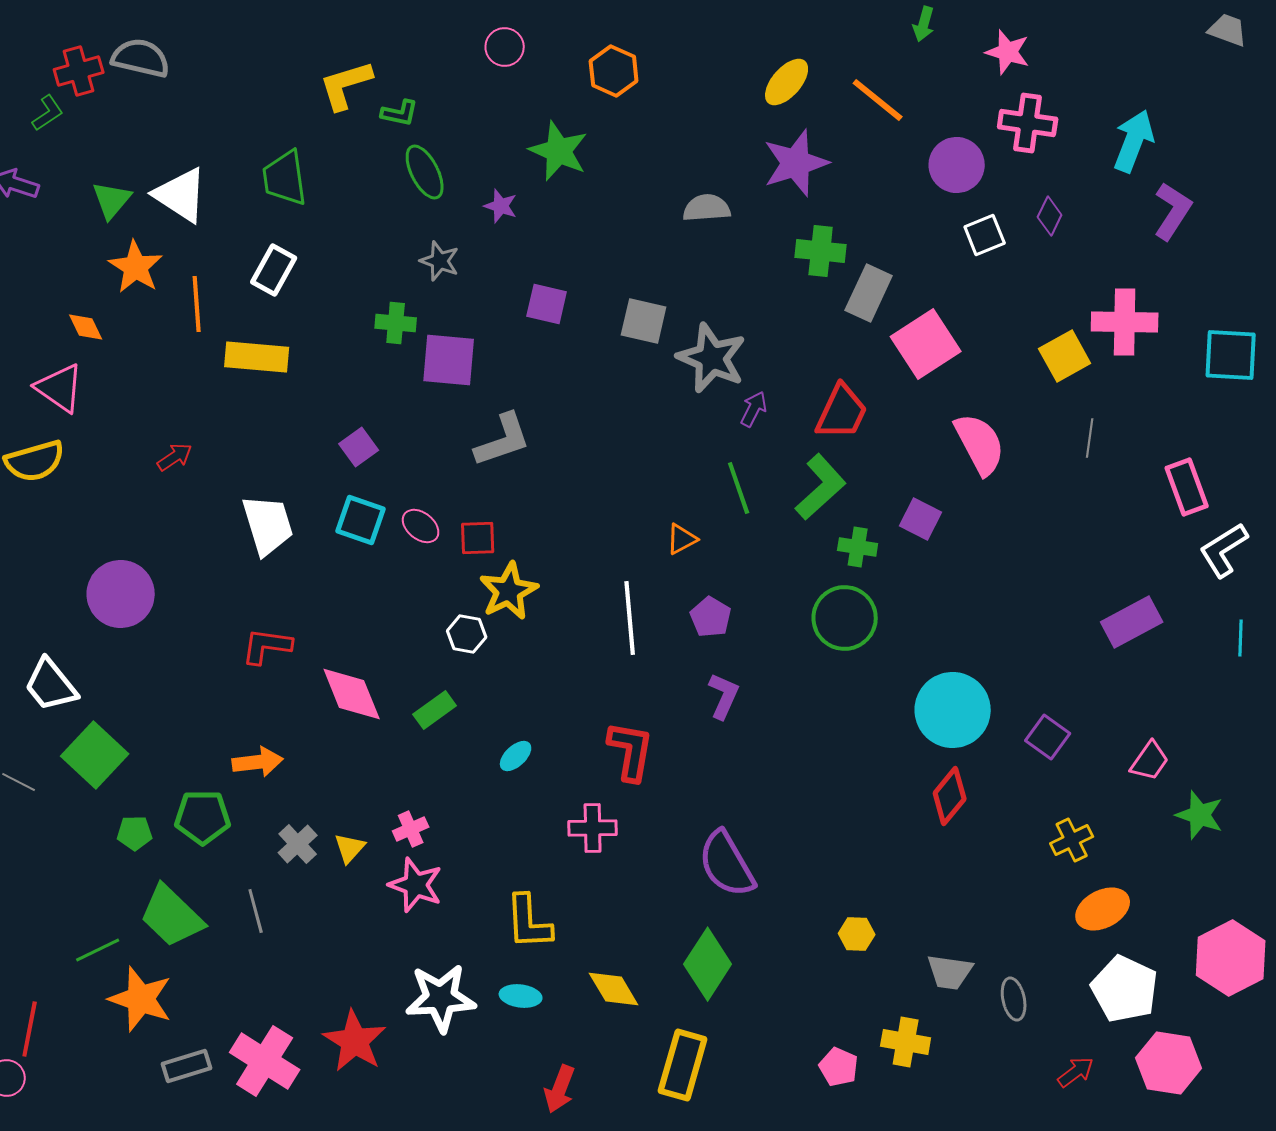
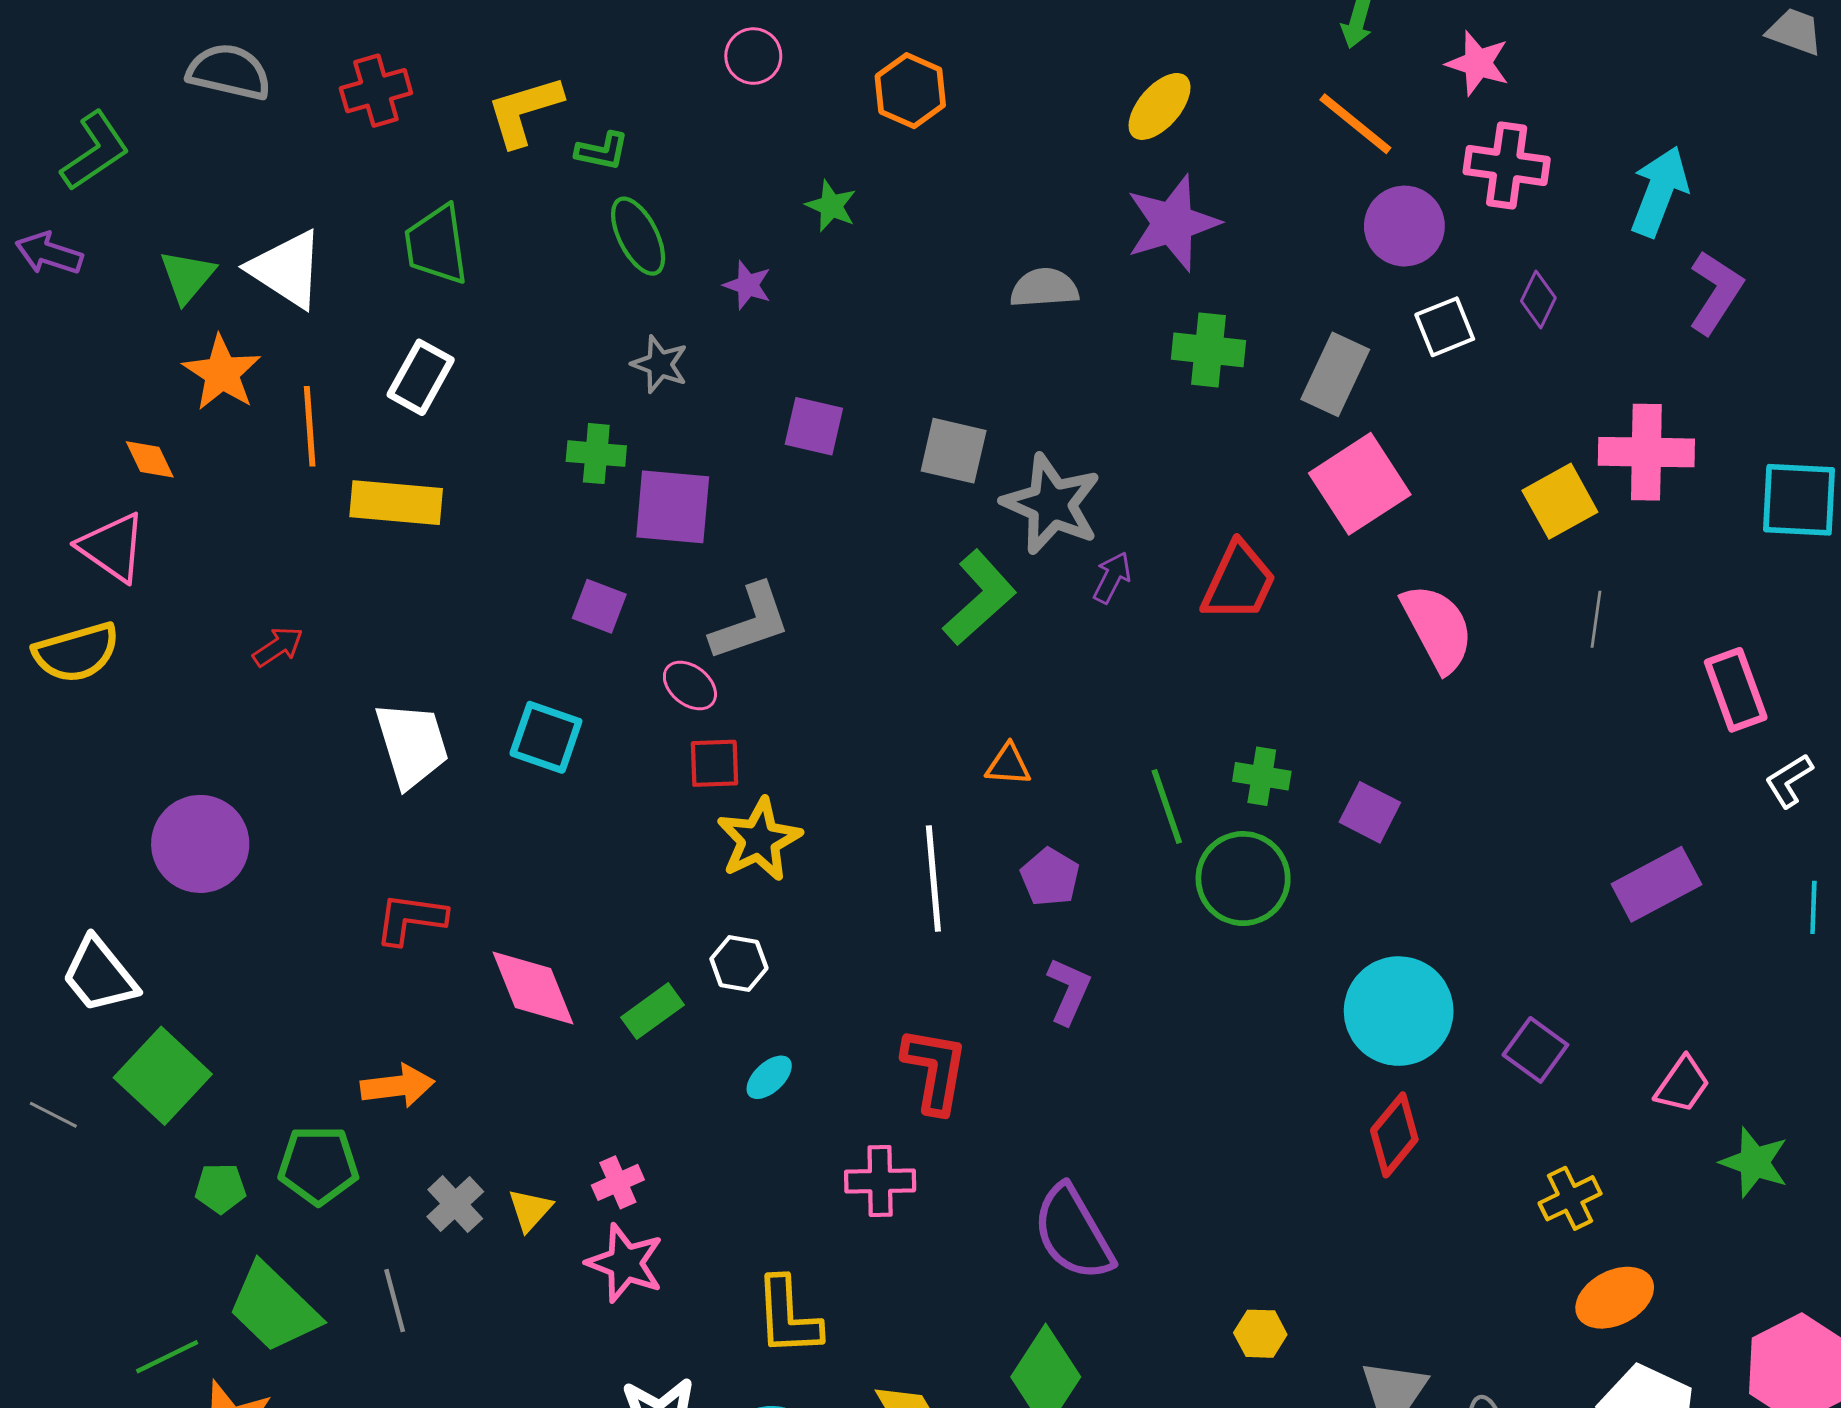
red cross: (79, 71) -> (376, 91), moved
orange line: (878, 100) -> (1355, 124), moved
green L-shape: (48, 113) -> (95, 151), size x1.5
green star: (559, 151) -> (831, 206), size x0.6
gray rectangle: (869, 293) -> (1335, 374), moved
purple square: (359, 447) -> (599, 606), moved, turned -33
green L-shape: (821, 487) -> (979, 598), moved
green line: (739, 488) -> (1167, 806), moved
purple square: (921, 519) -> (1370, 812), moved
pink ellipse: (421, 526) -> (690, 686), moved
orange triangle: (682, 539) -> (1008, 765), turned 32
white L-shape: (1224, 550) -> (1789, 781), size x0.7
white hexagon: (467, 634) -> (739, 964), moved

